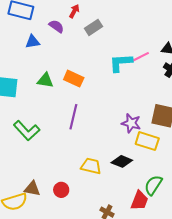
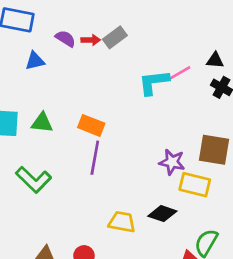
red arrow: (74, 11) -> (91, 40), moved, turned 64
orange rectangle: (74, 79) -> (91, 125), moved
green triangle: (45, 80) -> (42, 123), moved

